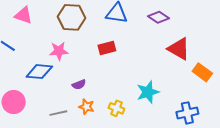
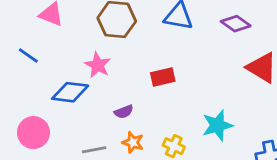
red rectangle: (107, 48) -> (163, 77), moved
pink star: (59, 51) -> (98, 65), turned 30

